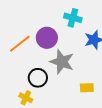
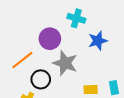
orange line: (20, 44) -> (22, 60), moved

